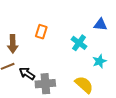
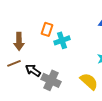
cyan cross: (79, 43) -> (62, 40), moved, turned 35
gray cross: (45, 84) -> (51, 80), turned 30

